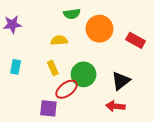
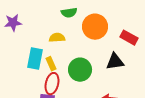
cyan rectangle: (16, 67) -> (35, 59), moved, size x1.5
black triangle: (121, 81) -> (115, 62), moved, turned 30
red ellipse: (67, 89) -> (52, 84), moved, turned -40

